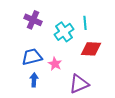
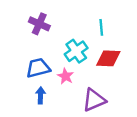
cyan cross: (64, 32) -> (76, 51), moved

